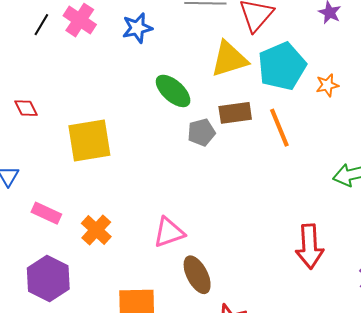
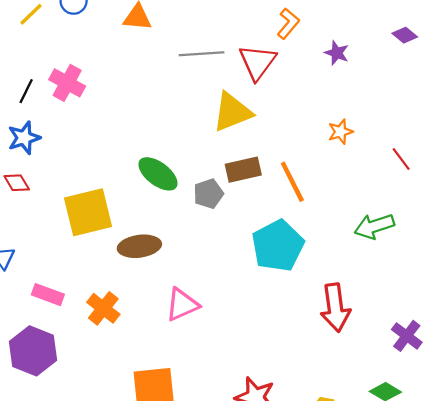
blue star: (137, 28) -> (24, 138), moved
cyan pentagon: (282, 66) -> (278, 246), moved
green ellipse: (173, 91) -> (158, 174), moved
brown ellipse: (197, 275) -> (139, 246), moved, turned -66
purple hexagon: (48, 278) -> (33, 351), moved

